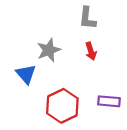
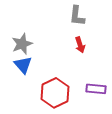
gray star: (49, 50) -> (22, 44), moved

